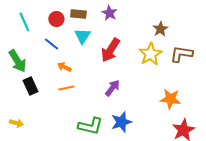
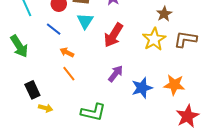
black rectangle: (30, 86) -> (32, 90), moved
orange line: (66, 88) -> (69, 74), turned 63
blue star: (121, 122) -> (142, 88), moved
yellow arrow: (16, 123) -> (46, 108), moved

